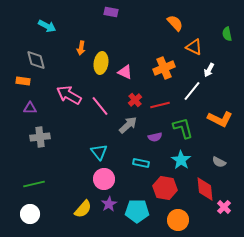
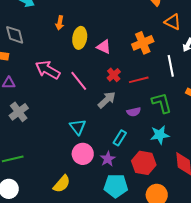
white line: (192, 91) -> (171, 66), turned -50
gray cross: (40, 137) -> (19, 112), turned -30
cyan star: (181, 160) -> (160, 135), turned 30
cyan rectangle: (141, 163) -> (120, 138), turned -70
purple star: (109, 204) -> (108, 159), moved

